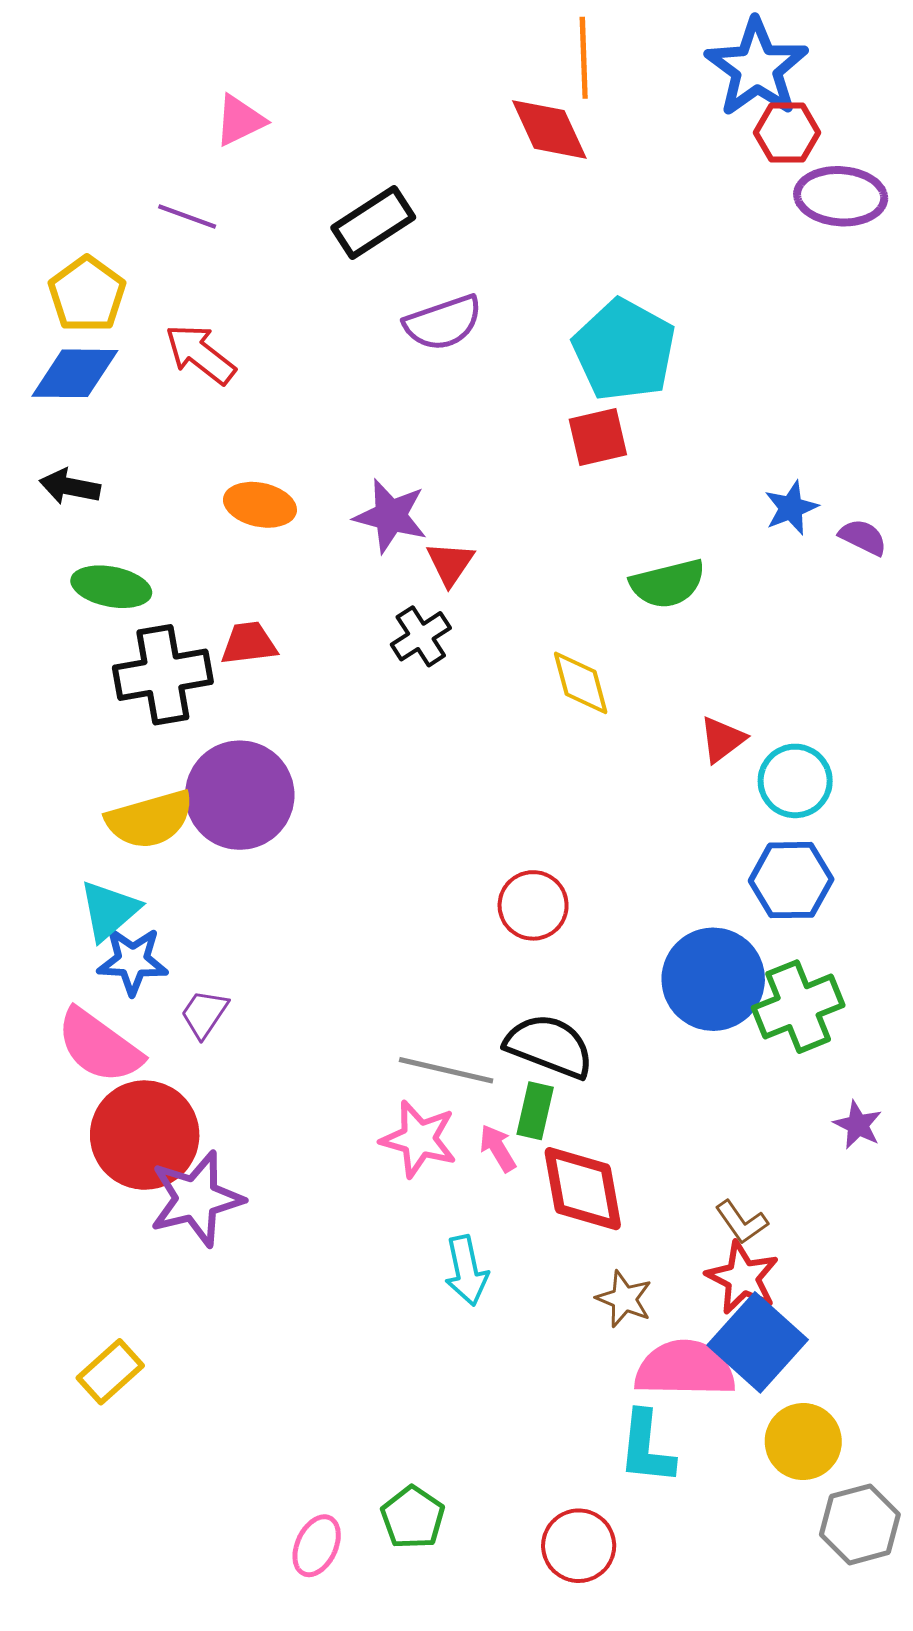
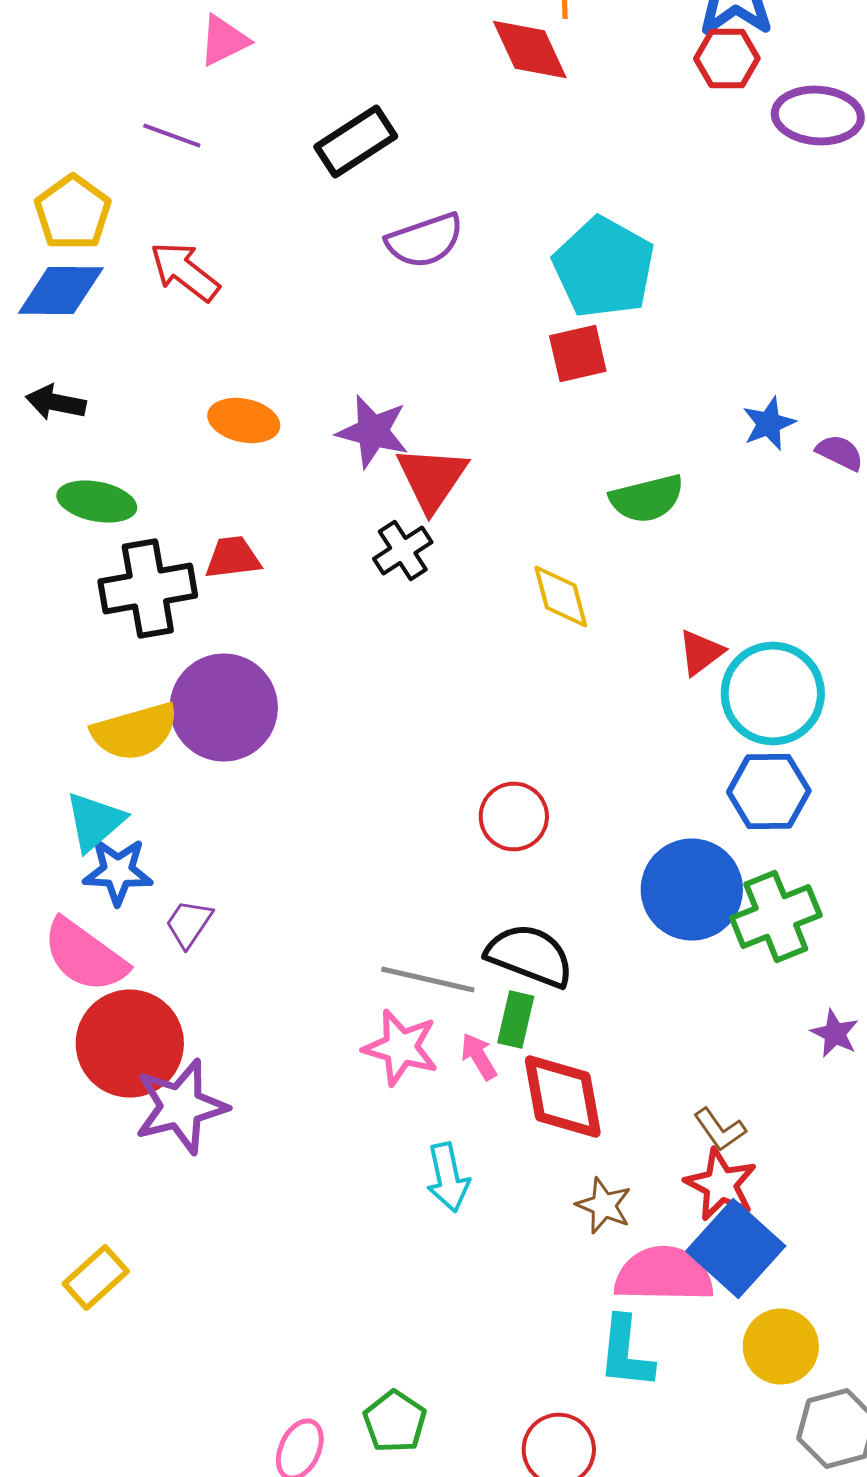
red hexagon: (787, 133) -> (727, 58), moved
red triangle: (450, 563) -> (432, 478), size x1.5
cyan circle: (795, 781) -> (773, 694), size x1.4

